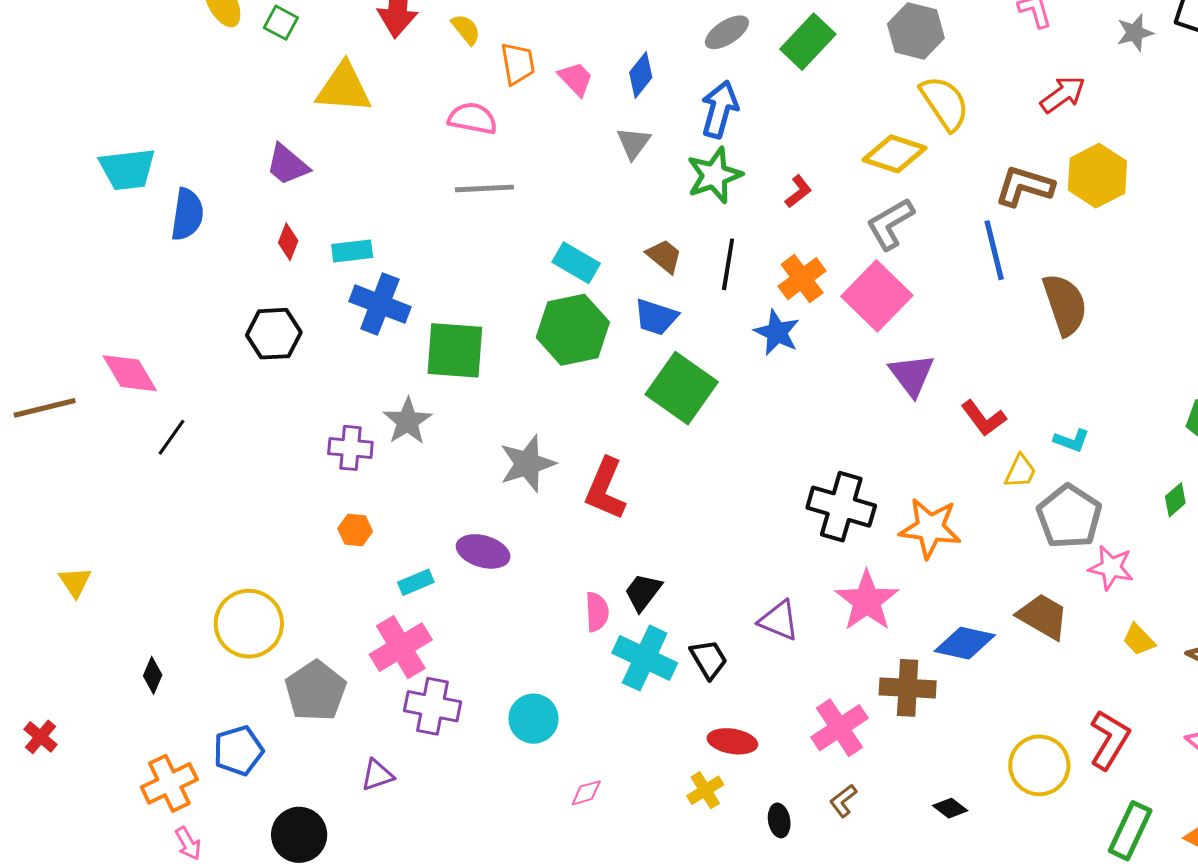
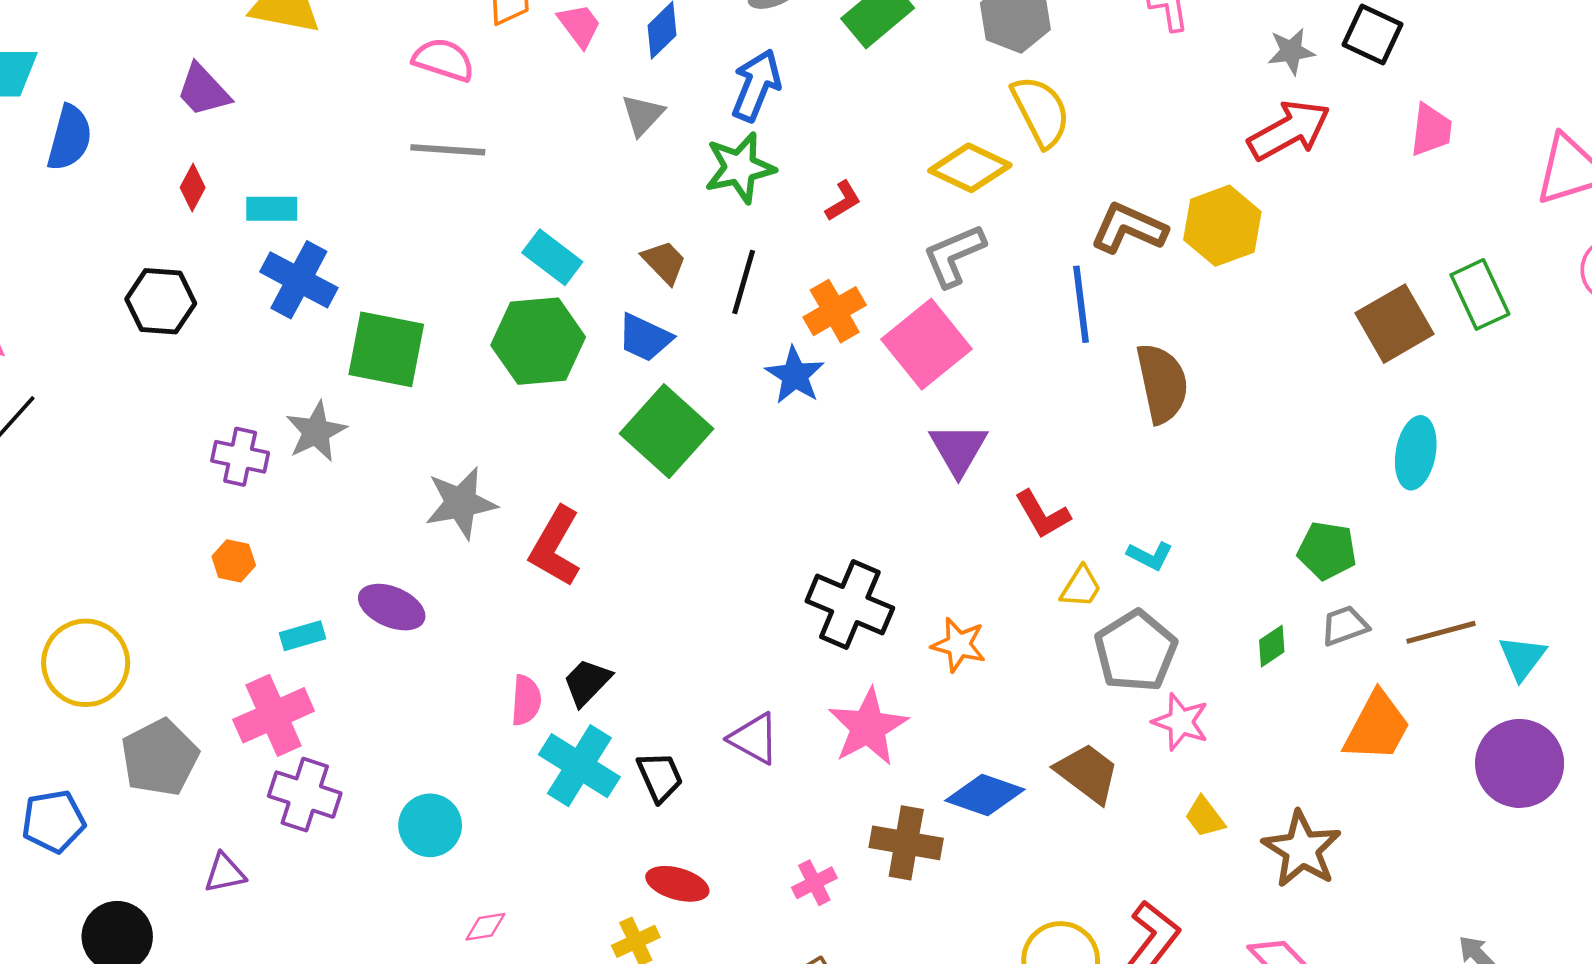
red arrow: (1063, 94) -> (1289, 130), moved, size x1.4
orange star: (930, 528) -> (959, 645), size x0.7
pink cross: (839, 728) -> (814, 883), size x0.6

